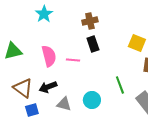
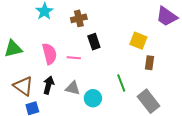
brown cross: (90, 21) -> (79, 18), moved
black arrow: (48, 87) -> (48, 85), turned 126
gray triangle: (64, 104) -> (73, 88), moved

